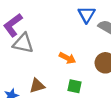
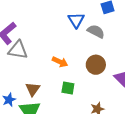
brown triangle: (37, 86) -> (33, 89), turned -35

